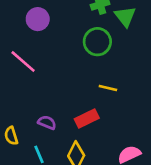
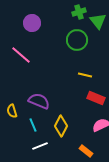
red rectangle: (87, 119) -> (96, 98), moved, turned 48
purple semicircle: (47, 123) -> (39, 101), size x1.5

